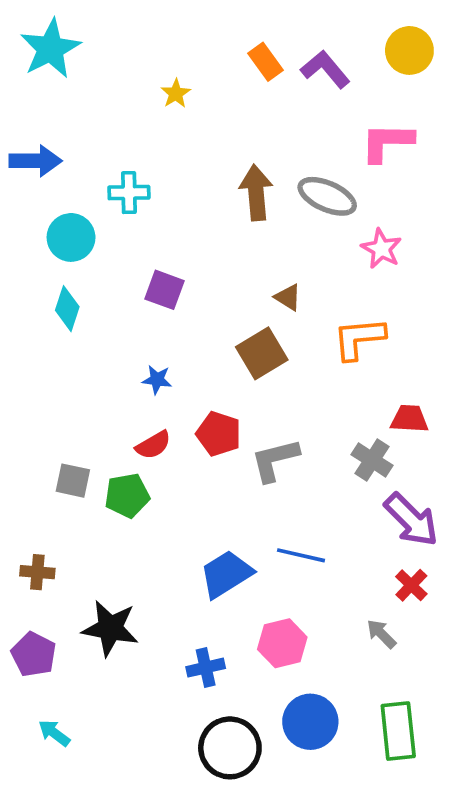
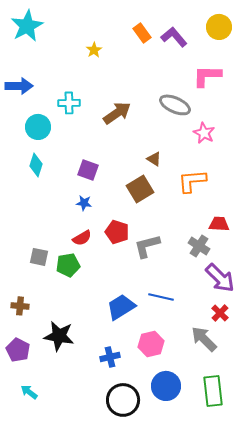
brown arrow: (256, 193) -> (117, 113), moved, turned 60
purple square: (164, 290) -> (88, 170), moved
gray arrow: (381, 634) -> (204, 339), size x1.6

